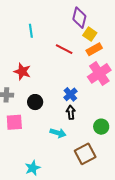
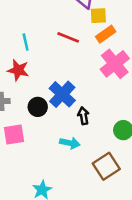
cyan line: (31, 31) -> (26, 42), moved
yellow square: (90, 34) -> (98, 16), turned -32
blue cross: (70, 94) -> (62, 94), moved, size x1.5

